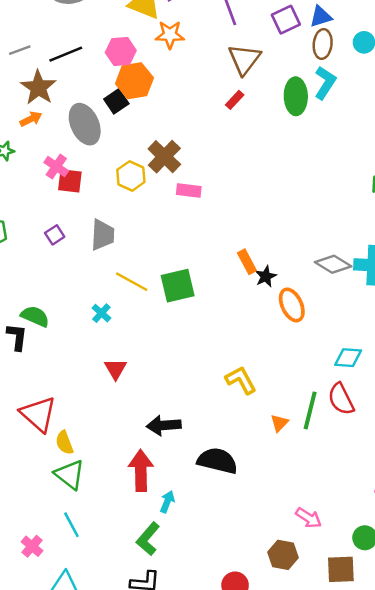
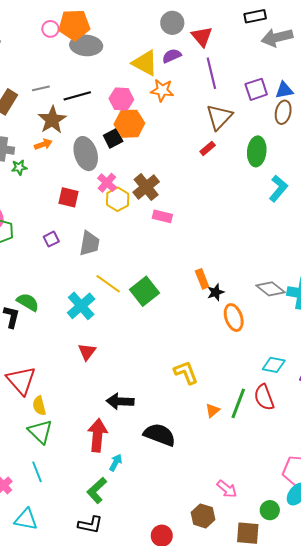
cyan L-shape: (325, 83) -> (278, 189), moved
pink cross: (56, 167) -> (107, 183), moved
green square: (178, 286) -> (144, 291), turned -32
cyan cross: (101, 313) -> (81, 306), size x1.8

